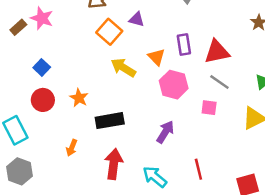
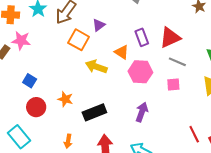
purple triangle: (137, 19) -> (99, 25), turned -40
red line: (198, 169) -> (194, 134), moved

